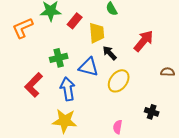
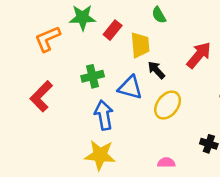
red L-shape: (34, 85) -> (41, 96), moved
pink semicircle: (118, 127) -> (166, 163), turned 80

